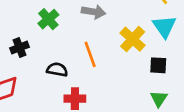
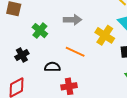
orange line: (90, 54) -> (75, 52), turned -36

